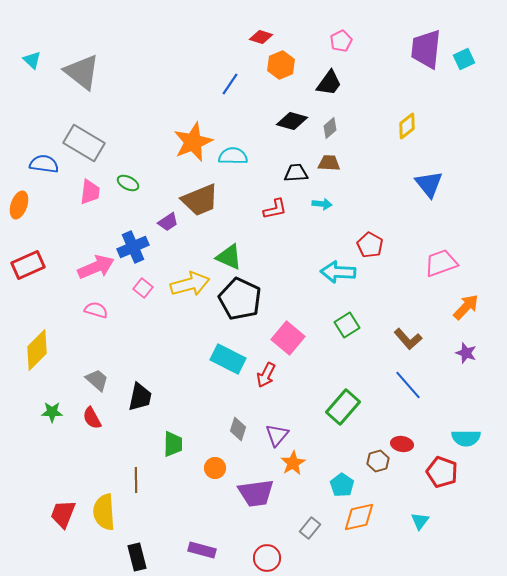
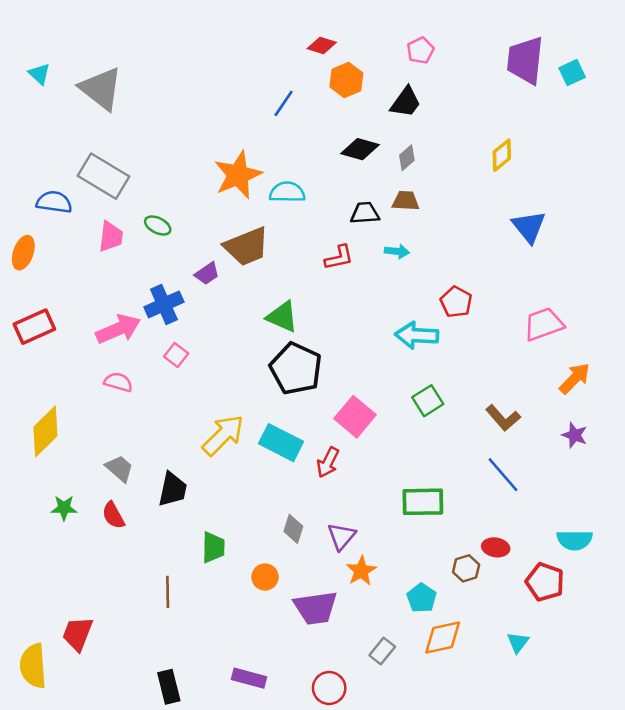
yellow arrow: (190, 284) -> (223, 435), moved, turned -30
green rectangle: (343, 407) -> (423, 502), turned 48
yellow semicircle: (104, 512) -> (33, 666), moved

